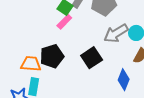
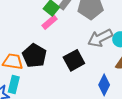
black pentagon: (52, 56) -> (34, 56), turned -30

